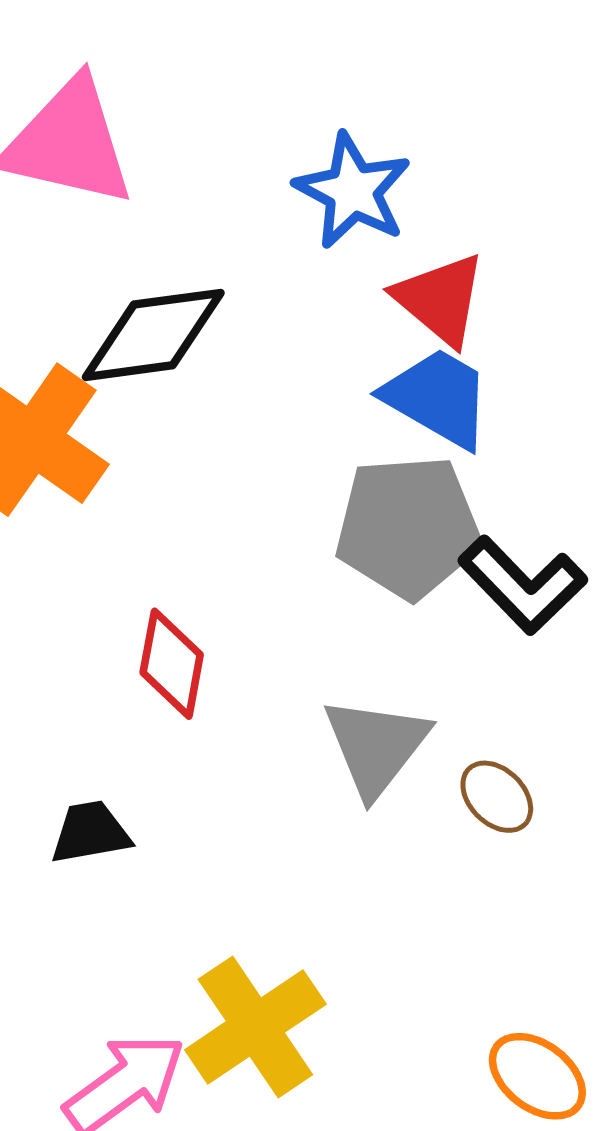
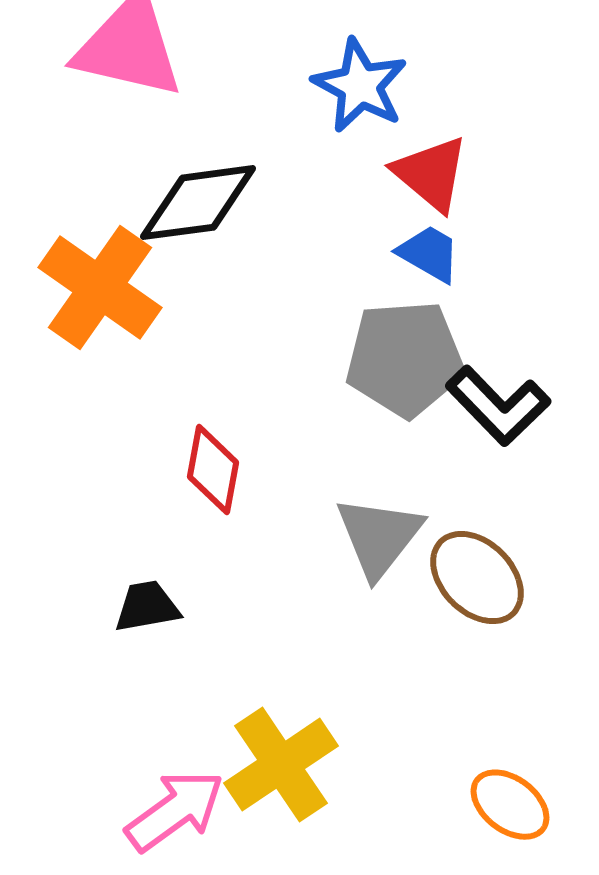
blue trapezoid: (438, 398) -> (429, 254), size x0.7
brown ellipse: (497, 797) -> (477, 578), size x1.6

